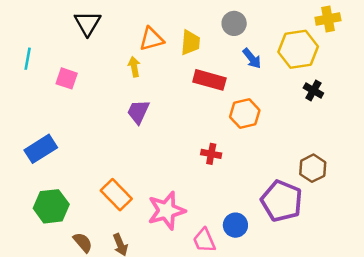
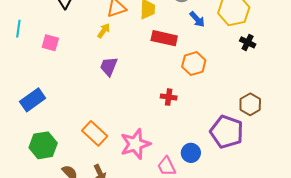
yellow arrow: (134, 67) -> (104, 31), turned 49

